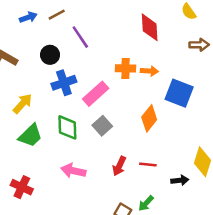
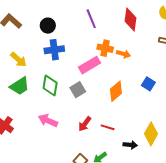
purple line: (80, 37) -> (91, 19), moved
blue square: (179, 93) -> (148, 84), moved, size x0.6
pink rectangle: (96, 94) -> (89, 65), moved
yellow arrow: (23, 104) -> (18, 60), turned 78

